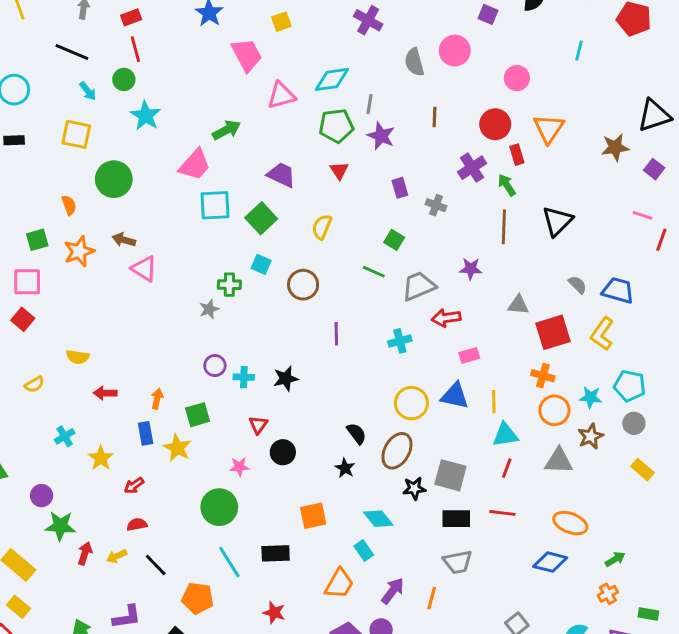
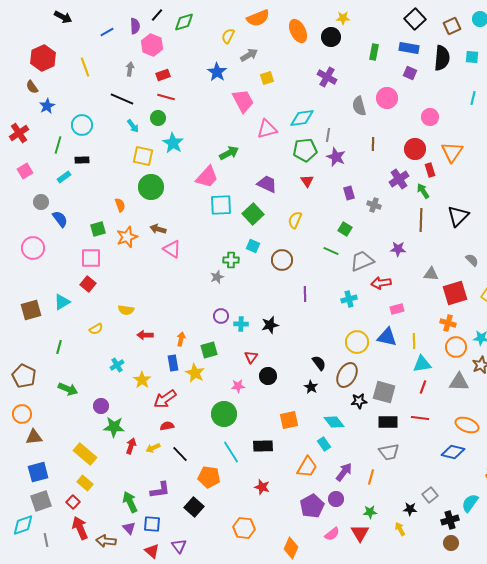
red line: (135, 49) -> (166, 97), turned -60
yellow square: (76, 134) -> (143, 156), moved
red arrow: (134, 485) -> (165, 399), size x1.6

